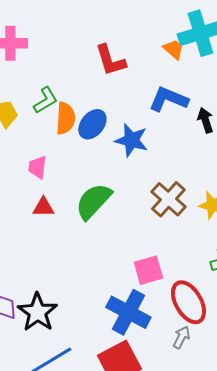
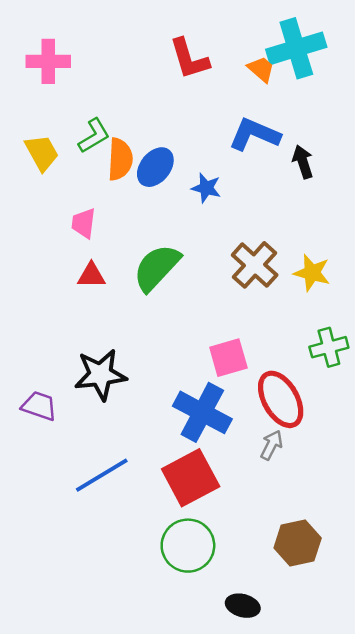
red L-shape: (110, 60) -> (189, 59), moved
blue star: (131, 140) -> (206, 188), size x0.7
black star: (37, 312) -> (101, 375), moved, turned 30

